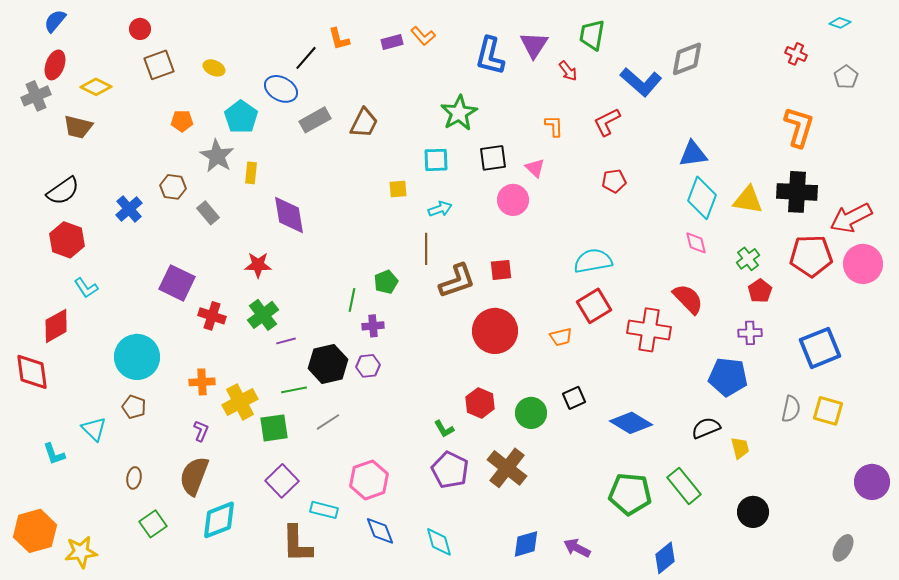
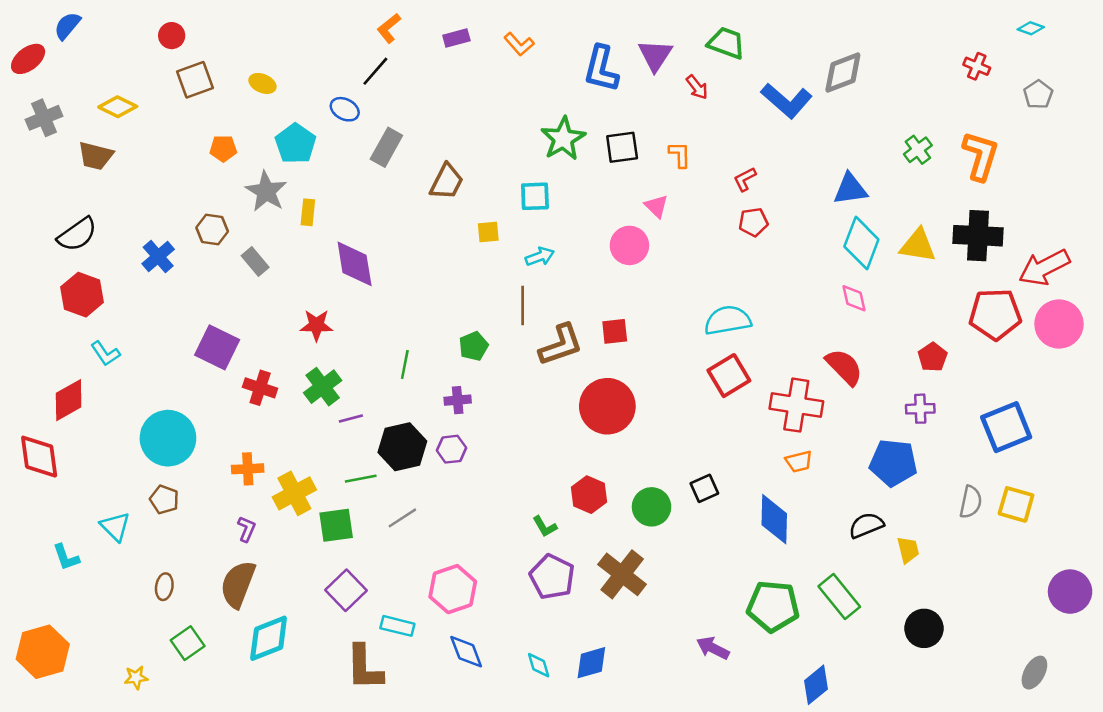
green trapezoid: (592, 35) -> (726, 43), turned 100
orange L-shape: (339, 39) -> (389, 28), moved, turned 65
purple rectangle: (392, 42) -> (456, 38), moved
red ellipse: (55, 65) -> (28, 59), moved, turned 32
blue ellipse: (281, 89) -> (345, 109), size x0.7
gray rectangle: (315, 120) -> (386, 147), turned -32
red L-shape: (607, 122) -> (745, 179), moved, size x0.7
brown trapezoid: (364, 123) -> (447, 182), moved
black square: (493, 158) -> (622, 147), moved
green cross: (748, 259) -> (918, 150), moved
green line: (352, 300) -> (405, 365), moved
orange trapezoid: (561, 337) -> (799, 461), moved
blue diamond: (631, 423) -> (774, 519), turned 60
cyan diamond: (439, 542) -> (539, 665), size x0.7
blue diamond: (526, 544) -> (591, 663), moved
purple arrow: (577, 548) -> (713, 648), moved
yellow star: (81, 552) -> (136, 677), moved, size x0.6

